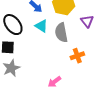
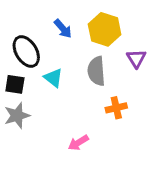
cyan triangle: (41, 26) -> (53, 78), moved

